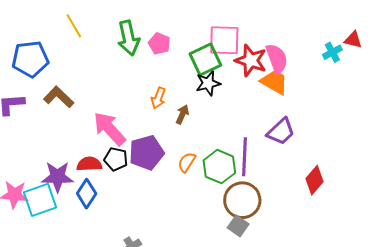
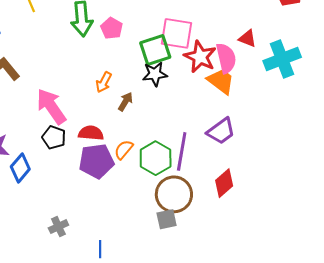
red triangle: (353, 40) -> (247, 38), moved
cyan cross: (332, 52) -> (282, 59), size x1.8
purple pentagon: (146, 153) -> (96, 161), moved
red semicircle: (89, 164) -> (91, 133), moved
red diamond: (314, 180) -> (224, 183), moved
gray square: (238, 226) -> (167, 219), turned 35

